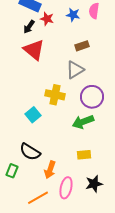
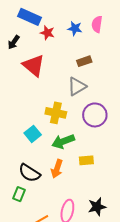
black arrow: (29, 27) -> (14, 42), moved
green arrow: (83, 122) -> (63, 141), moved
yellow rectangle: (84, 155) -> (86, 160), moved
orange arrow: (50, 170) -> (57, 169), moved
green rectangle: (12, 171) -> (19, 194), moved

